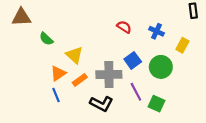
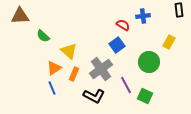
red semicircle: (124, 27) -> (123, 25), moved
blue cross: (157, 31) -> (143, 16), moved, turned -32
blue square: (133, 60) -> (117, 45), moved
gray cross: (109, 74) -> (101, 69), turned -35
orange rectangle: (80, 80) -> (74, 74), turned -32

